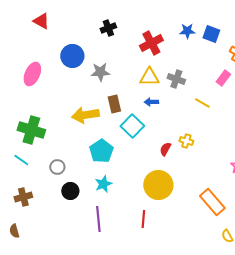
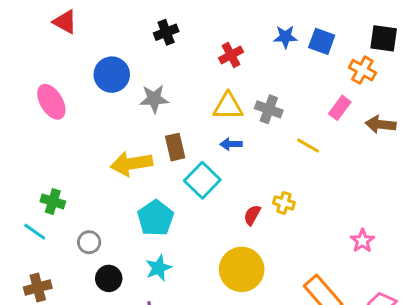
red cross: (151, 43) -> (231, 55), size x0.7
pink ellipse: (32, 74) -> (51, 102), turned -55
green cross: (31, 130) -> (53, 201), moved, size x0.6

